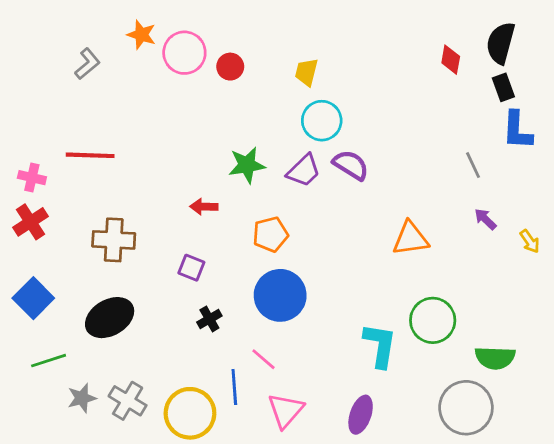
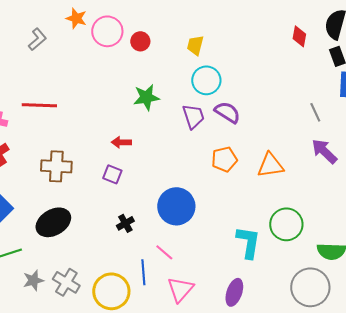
green star: (247, 165) -> (146, 97), moved
purple trapezoid: (304, 171) -> (193, 116), turned -64
purple arrow: (485, 219) -> (324, 151), size x1.6
orange pentagon: (270, 234) -> (224, 159), moved
purple square: (191, 268) -> (112, 174), moved

